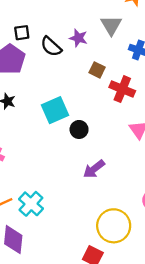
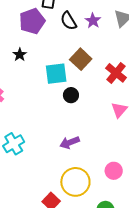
brown square: (97, 70) -> (81, 59), moved, size x1.5
purple arrow: (94, 169) -> (70, 143), moved

